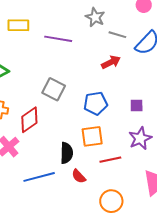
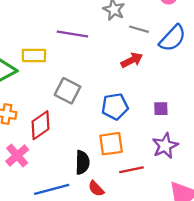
yellow rectangle: (18, 25) -> (34, 56), moved

